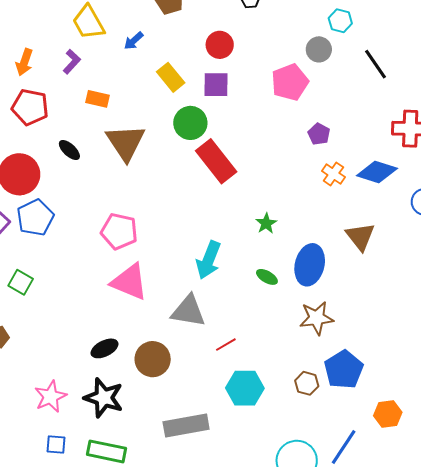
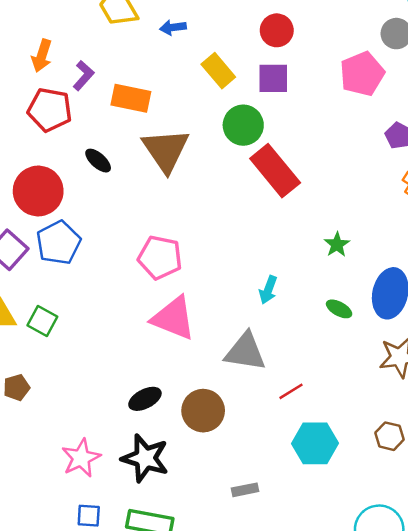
blue arrow: (134, 41) -> (173, 27), turned 35
purple L-shape: (72, 62) -> (83, 76), moved
orange rectangle: (98, 99) -> (131, 98), size x1.4
cyan arrow: (209, 260) -> (268, 290), size x0.6
gray rectangle: (186, 425) -> (245, 490), size x0.5

